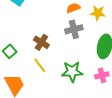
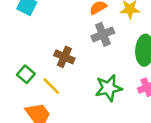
yellow line: (40, 65) -> (51, 86), moved

